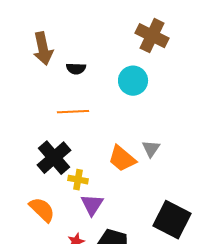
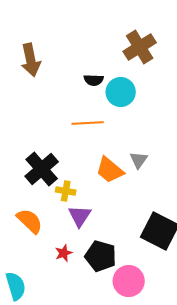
brown cross: (152, 36) -> (140, 47), turned 32
black semicircle: (76, 69) -> (94, 80), moved
orange line: (73, 112) -> (88, 123), moved

